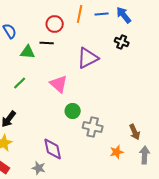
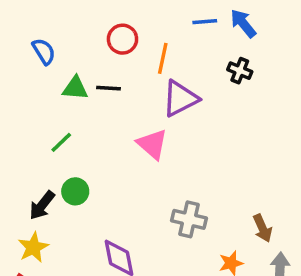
orange line: (80, 14) -> (163, 58), moved
black line: (47, 43) -> (108, 88), moved
pink triangle: (59, 84) -> (152, 144), moved
green circle: (73, 111) -> (75, 191), moved

